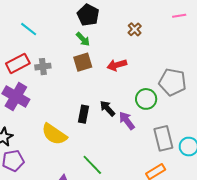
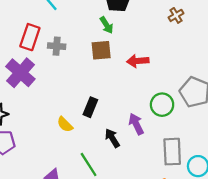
brown cross: (135, 29) -> (176, 15), moved
red rectangle: (18, 63) -> (30, 37), turned -55
black arrow: (107, 108) -> (112, 138), moved
yellow semicircle: (54, 134) -> (65, 124), moved, size x0.6

